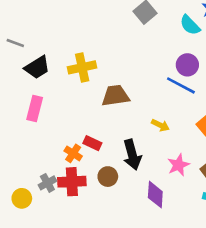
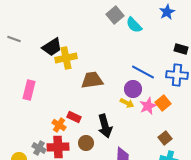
cyan semicircle: (190, 25) -> (134, 25), moved
purple circle: (187, 65) -> (133, 89), moved
black trapezoid: (37, 67) -> (52, 47), moved
pink star: (178, 165) -> (148, 106), moved
gray cross: (47, 183) -> (39, 148), turned -32

